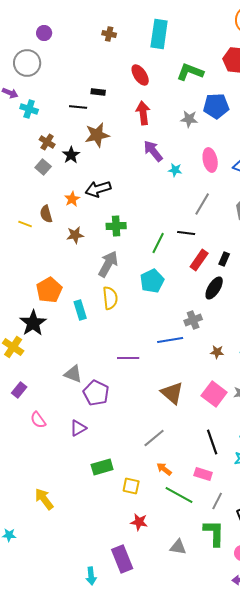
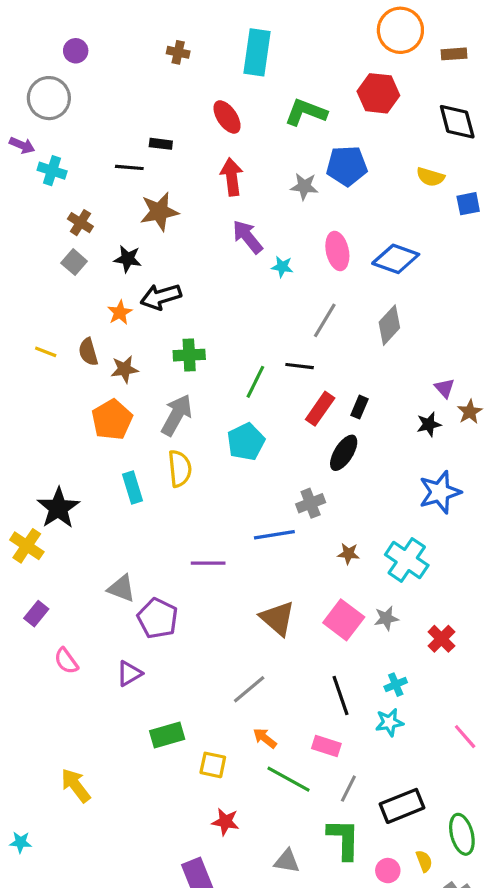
black star: (71, 155) -> (128, 259), moved, turned -30
brown semicircle: (46, 214) -> (88, 352), moved
orange pentagon: (49, 290) -> (112, 420), moved

